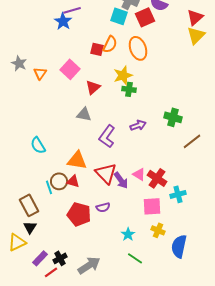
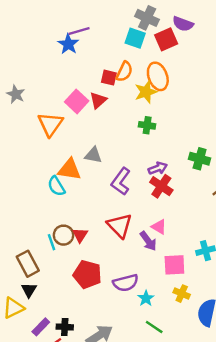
orange triangle: (40, 73) -> (50, 124), moved, size x1.6
yellow star: (123, 75) -> (146, 92), moved
red triangle: (93, 87) -> (98, 100), moved
cyan semicircle: (38, 145) -> (56, 186), moved
orange triangle: (77, 160) -> (69, 169), moved
red cross: (157, 178) -> (161, 186), moved
purple arrow: (121, 180) -> (148, 241), moved
red triangle: (73, 181) -> (80, 235), turned 48
purple semicircle: (103, 207) -> (126, 283), moved, size x1.5
black cross: (60, 258) -> (65, 327), turned 32

